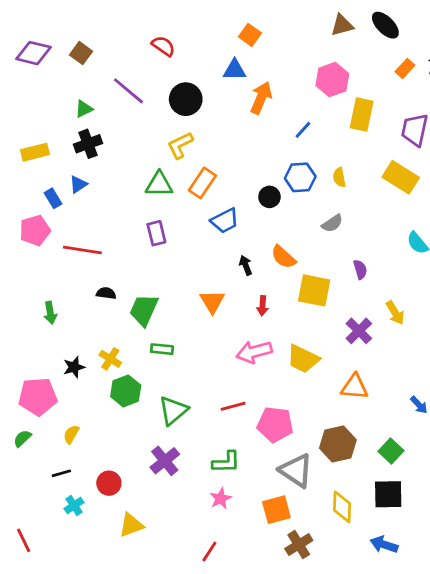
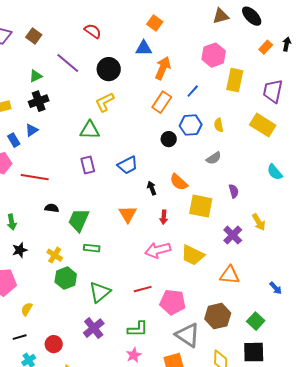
orange rectangle: (202, 183) -> (162, 102), moved
blue trapezoid: (225, 221) -> (128, 165), moved
black star: (74, 367) -> (20, 250), moved

